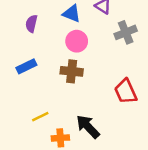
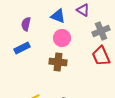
blue rectangle: (26, 66) -> (22, 48), moved
red trapezoid: (126, 91) -> (101, 56), moved

